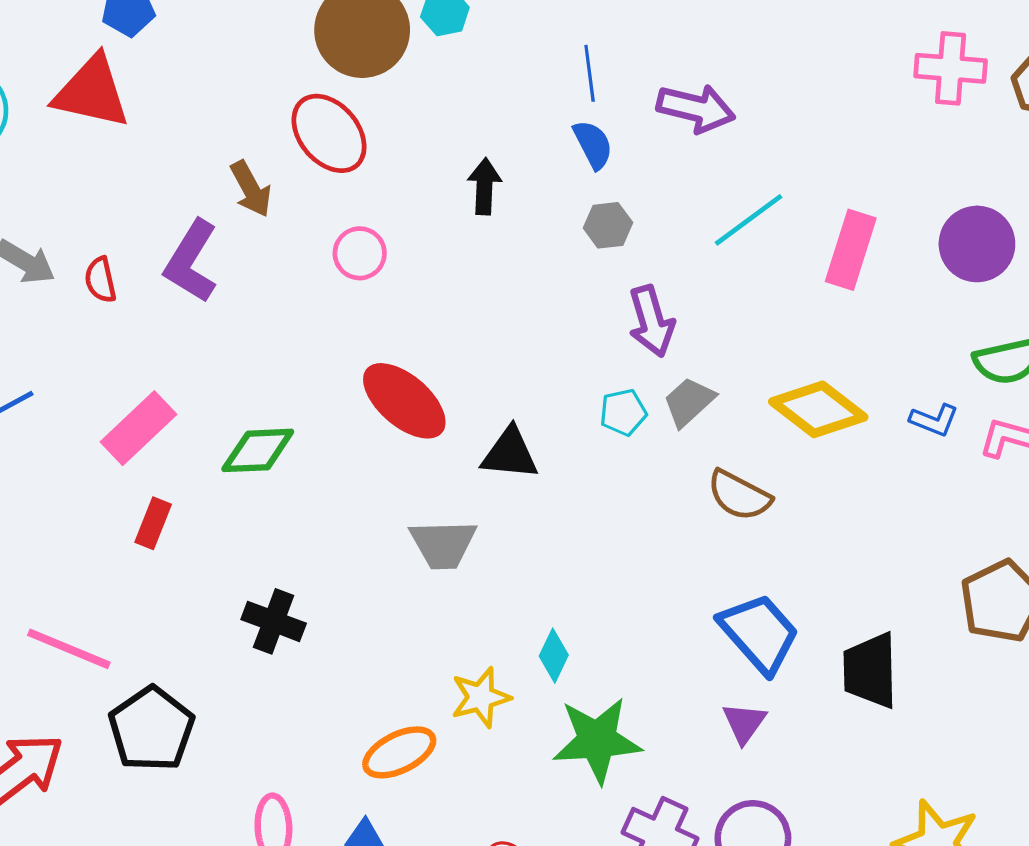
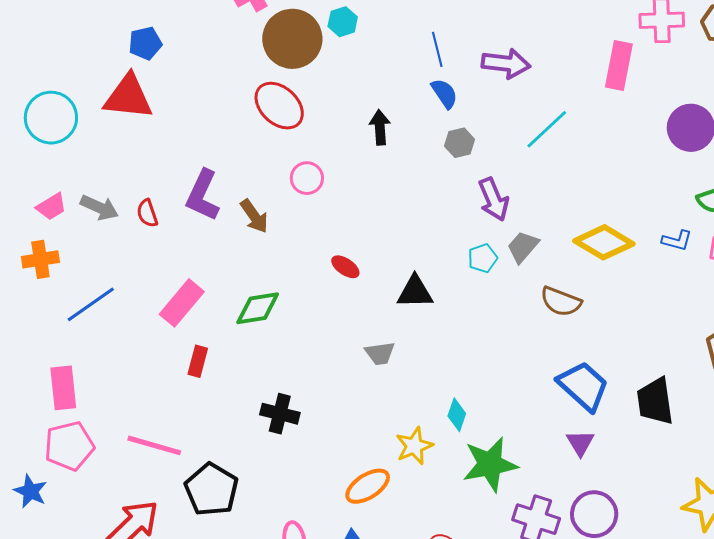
brown arrow: (251, 189) -> (254, 216), moved
pink rectangle: (851, 250) -> (619, 66), moved
red ellipse: (404, 401) -> (345, 267), size x0.5
gray trapezoid: (443, 544) -> (380, 353), size x0.7

